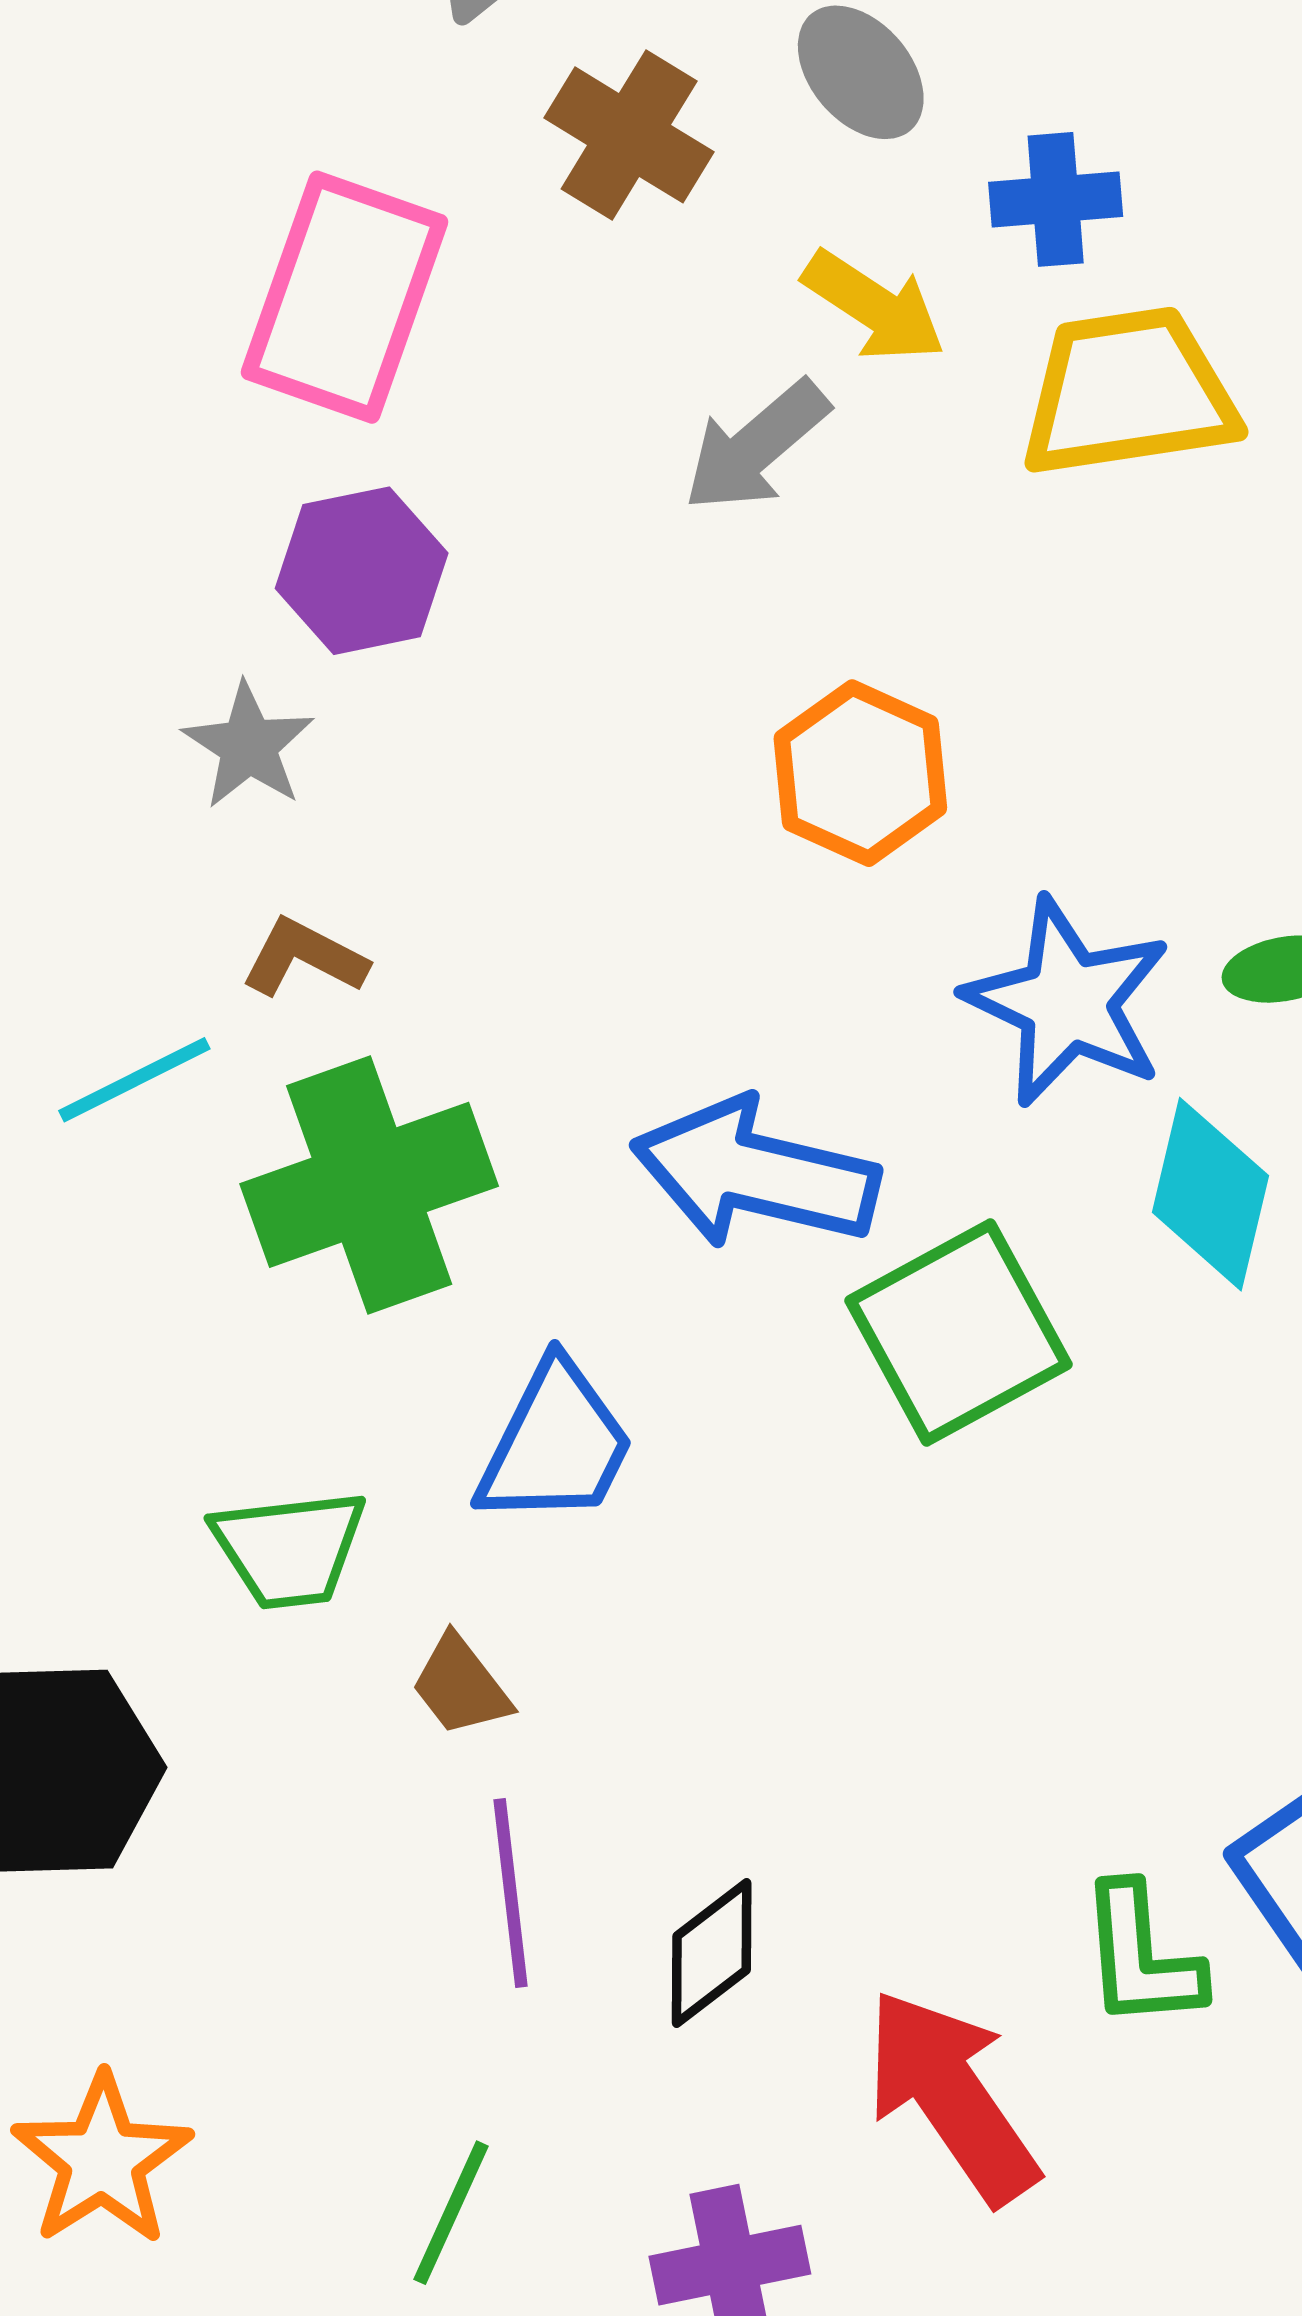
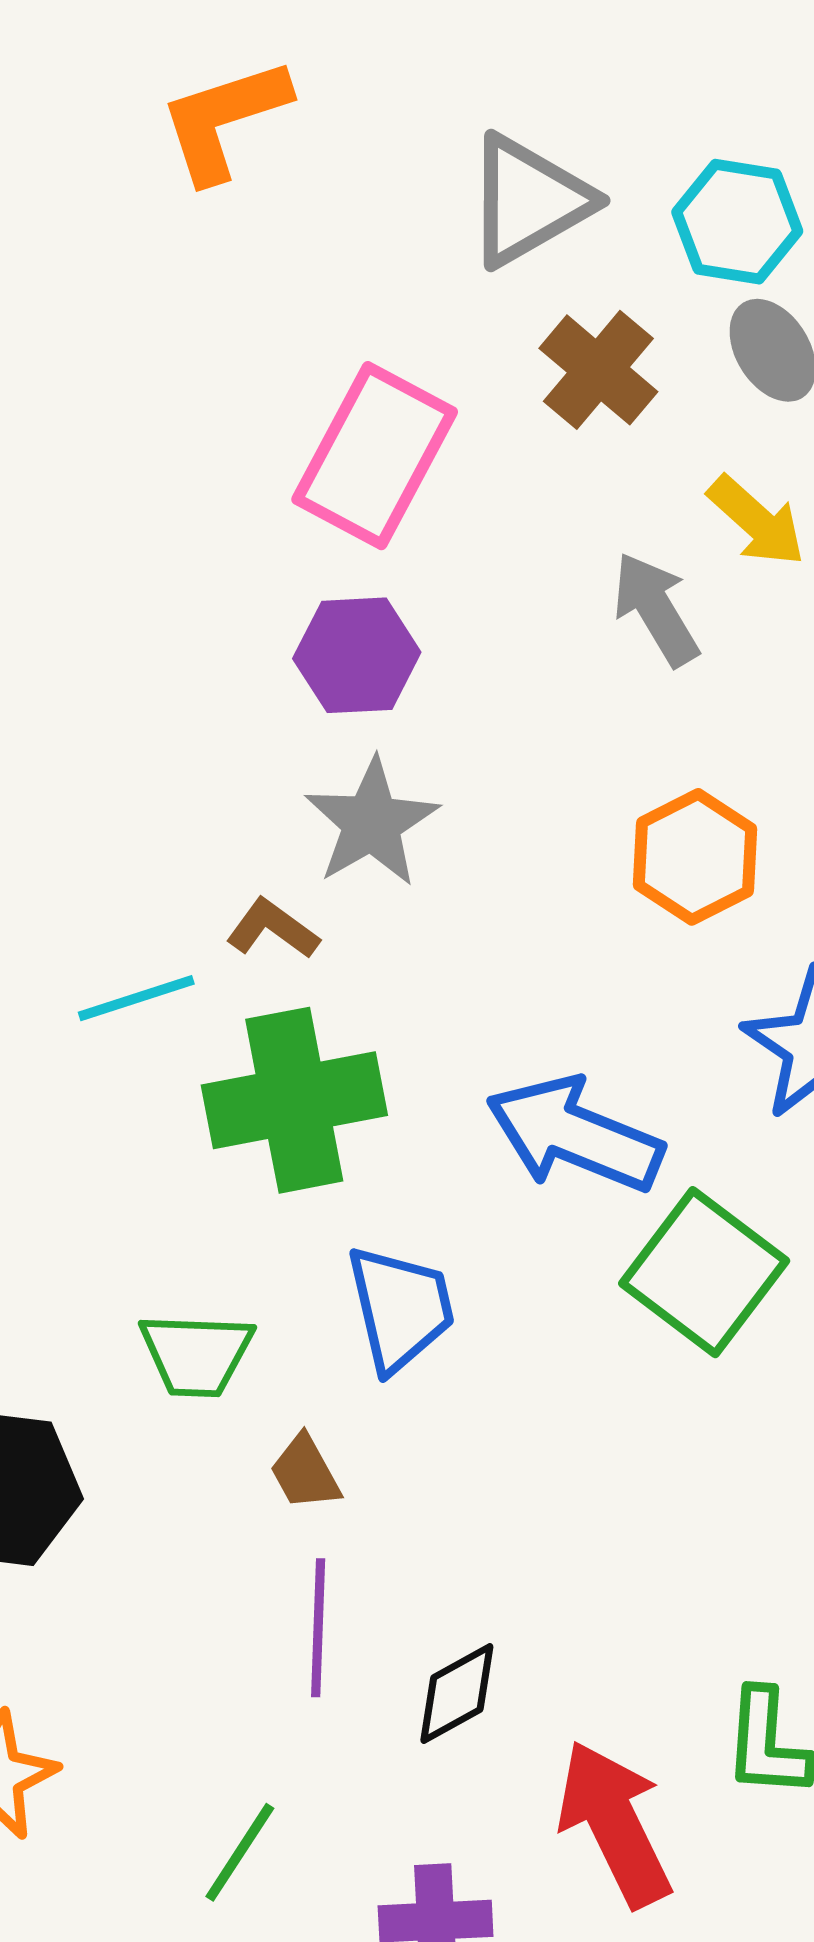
gray arrow: (756, 446) -> (656, 609), turned 91
gray star: (248, 746) -> (372, 823), moved, size x1.4
green square: (959, 1332) -> (704, 1272), turned -33
blue trapezoid: (555, 1444) -> (400, 1308), turned -48

